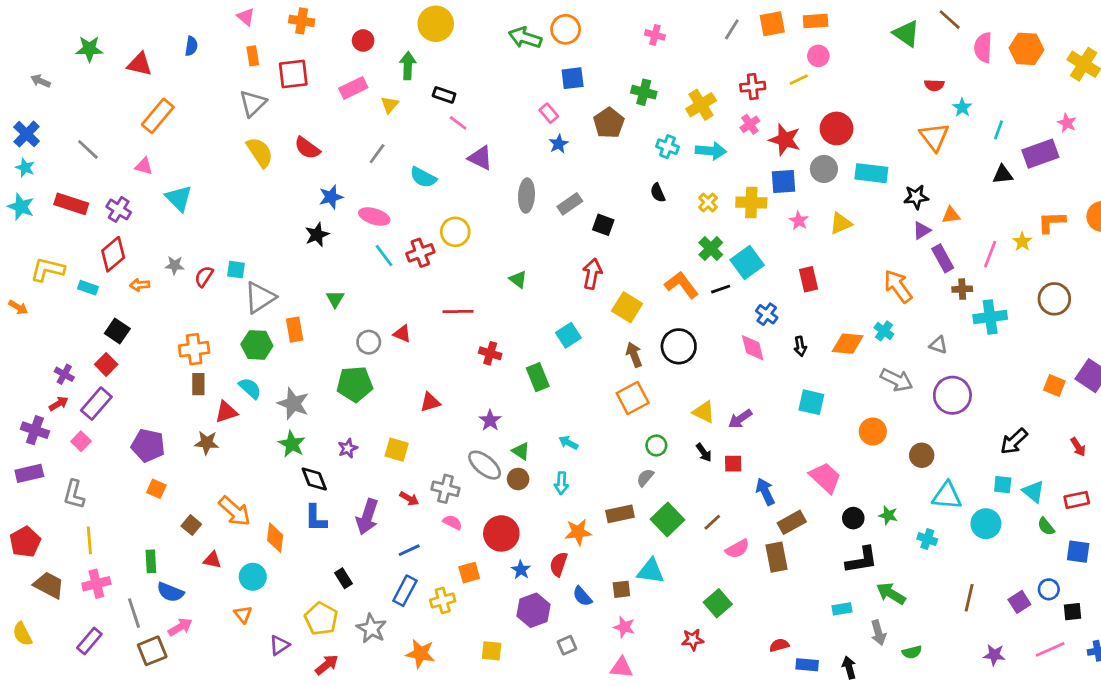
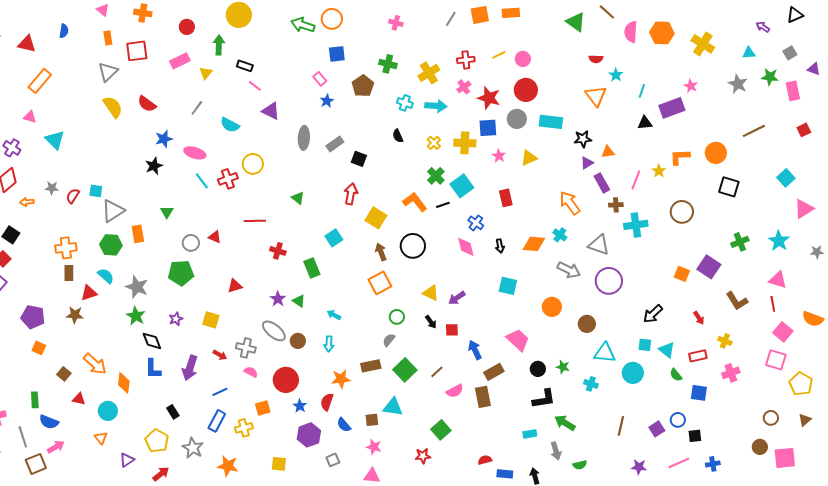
pink circle: (818, 56) -> (523, 59), moved
gray triangle: (938, 345) -> (599, 245), size x1.6
green triangle: (521, 451) -> (299, 301), moved

